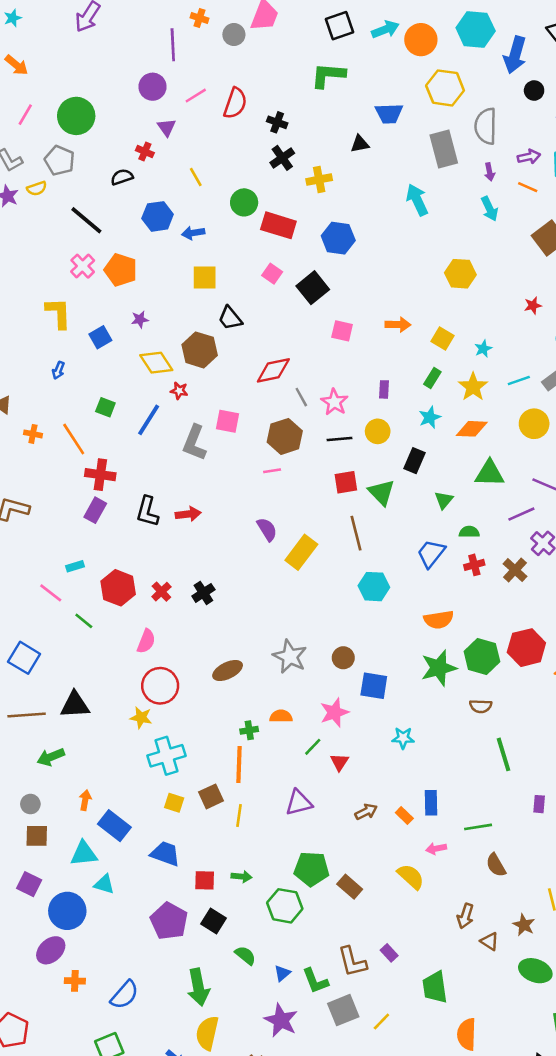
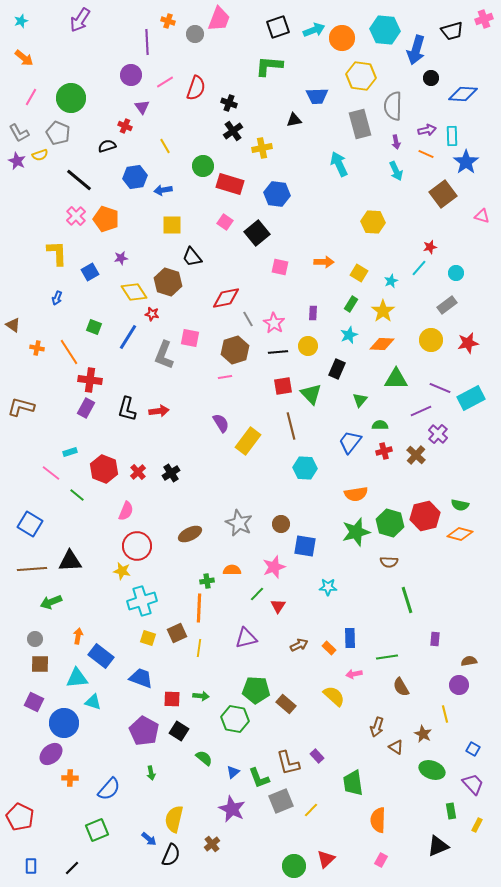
cyan line: (519, 380) -> (419, 268), moved, turned -30
green arrow: (198, 987) -> (151, 773), moved, size x0.5

